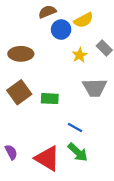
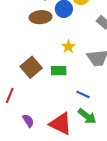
brown ellipse: (21, 54) -> (41, 17), moved
yellow star: (80, 55) -> (68, 47), moved

